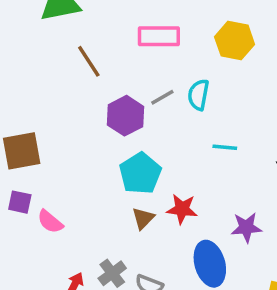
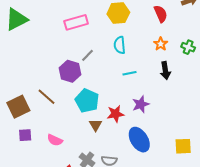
brown line: (89, 61) -> (46, 97), moved
cyan semicircle: (198, 95) -> (120, 45), moved
pink semicircle: (50, 222) -> (55, 140), moved
purple star: (246, 227) -> (141, 104), moved

